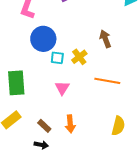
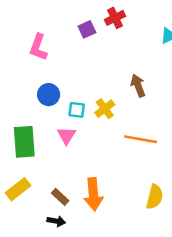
blue circle: (43, 39) -> (49, 95), moved, size x0.7
pink triangle: (62, 88) -> (66, 135), moved
orange arrow: (70, 124) -> (93, 194), size x1.4

